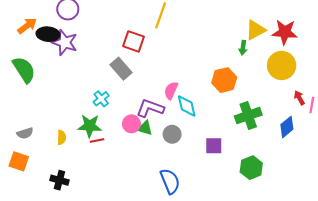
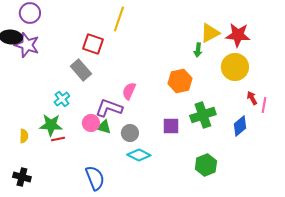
cyan diamond: (187, 106) -> (139, 155), moved, turned -50
purple square: (214, 146) -> (171, 126), moved
blue semicircle: (170, 181) -> (95, 178), moved

